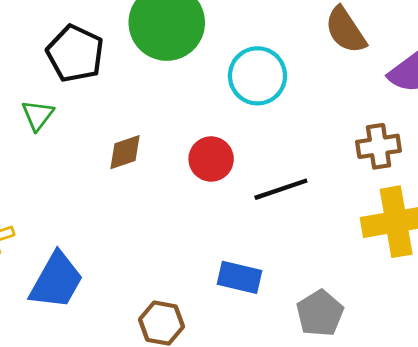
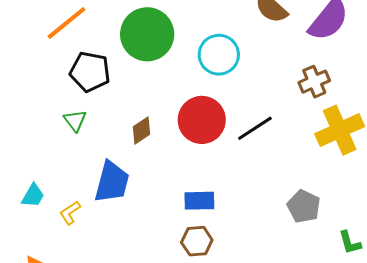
red circle: (211, 159) -> (202, 120), size x1.5
blue rectangle: (240, 277) -> (199, 201), moved
blue trapezoid: (56, 281) -> (112, 182), moved

